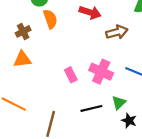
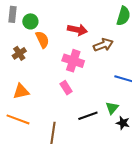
orange triangle: (22, 59) -> (21, 91), moved
pink cross: (101, 72) -> (73, 61), moved

